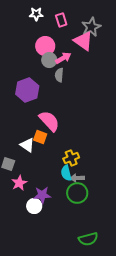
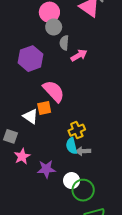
pink arrow: (63, 58) -> (79, 55), moved
orange square: (40, 137) -> (44, 108), turned -32
green circle: (77, 193) -> (83, 190), moved
white circle: (34, 206) -> (72, 181), moved

